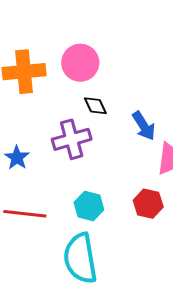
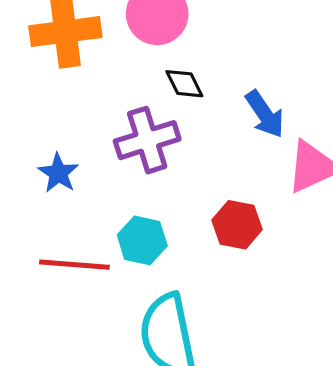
red hexagon: (148, 204) -> (237, 225), moved
cyan hexagon: (89, 206) -> (142, 240), moved

